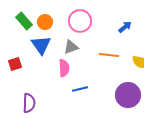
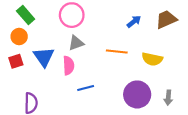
pink circle: (80, 21) -> (72, 15), moved
orange circle: (45, 22) -> (19, 37), moved
blue triangle: (41, 45) -> (44, 57), moved

